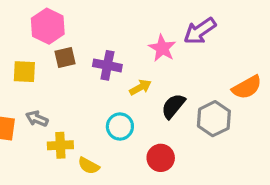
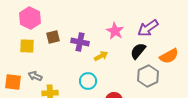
pink hexagon: (48, 26) -> (30, 18), moved
purple arrow: (200, 31) -> (148, 28), moved
black semicircle: (173, 106) -> (138, 51), moved

